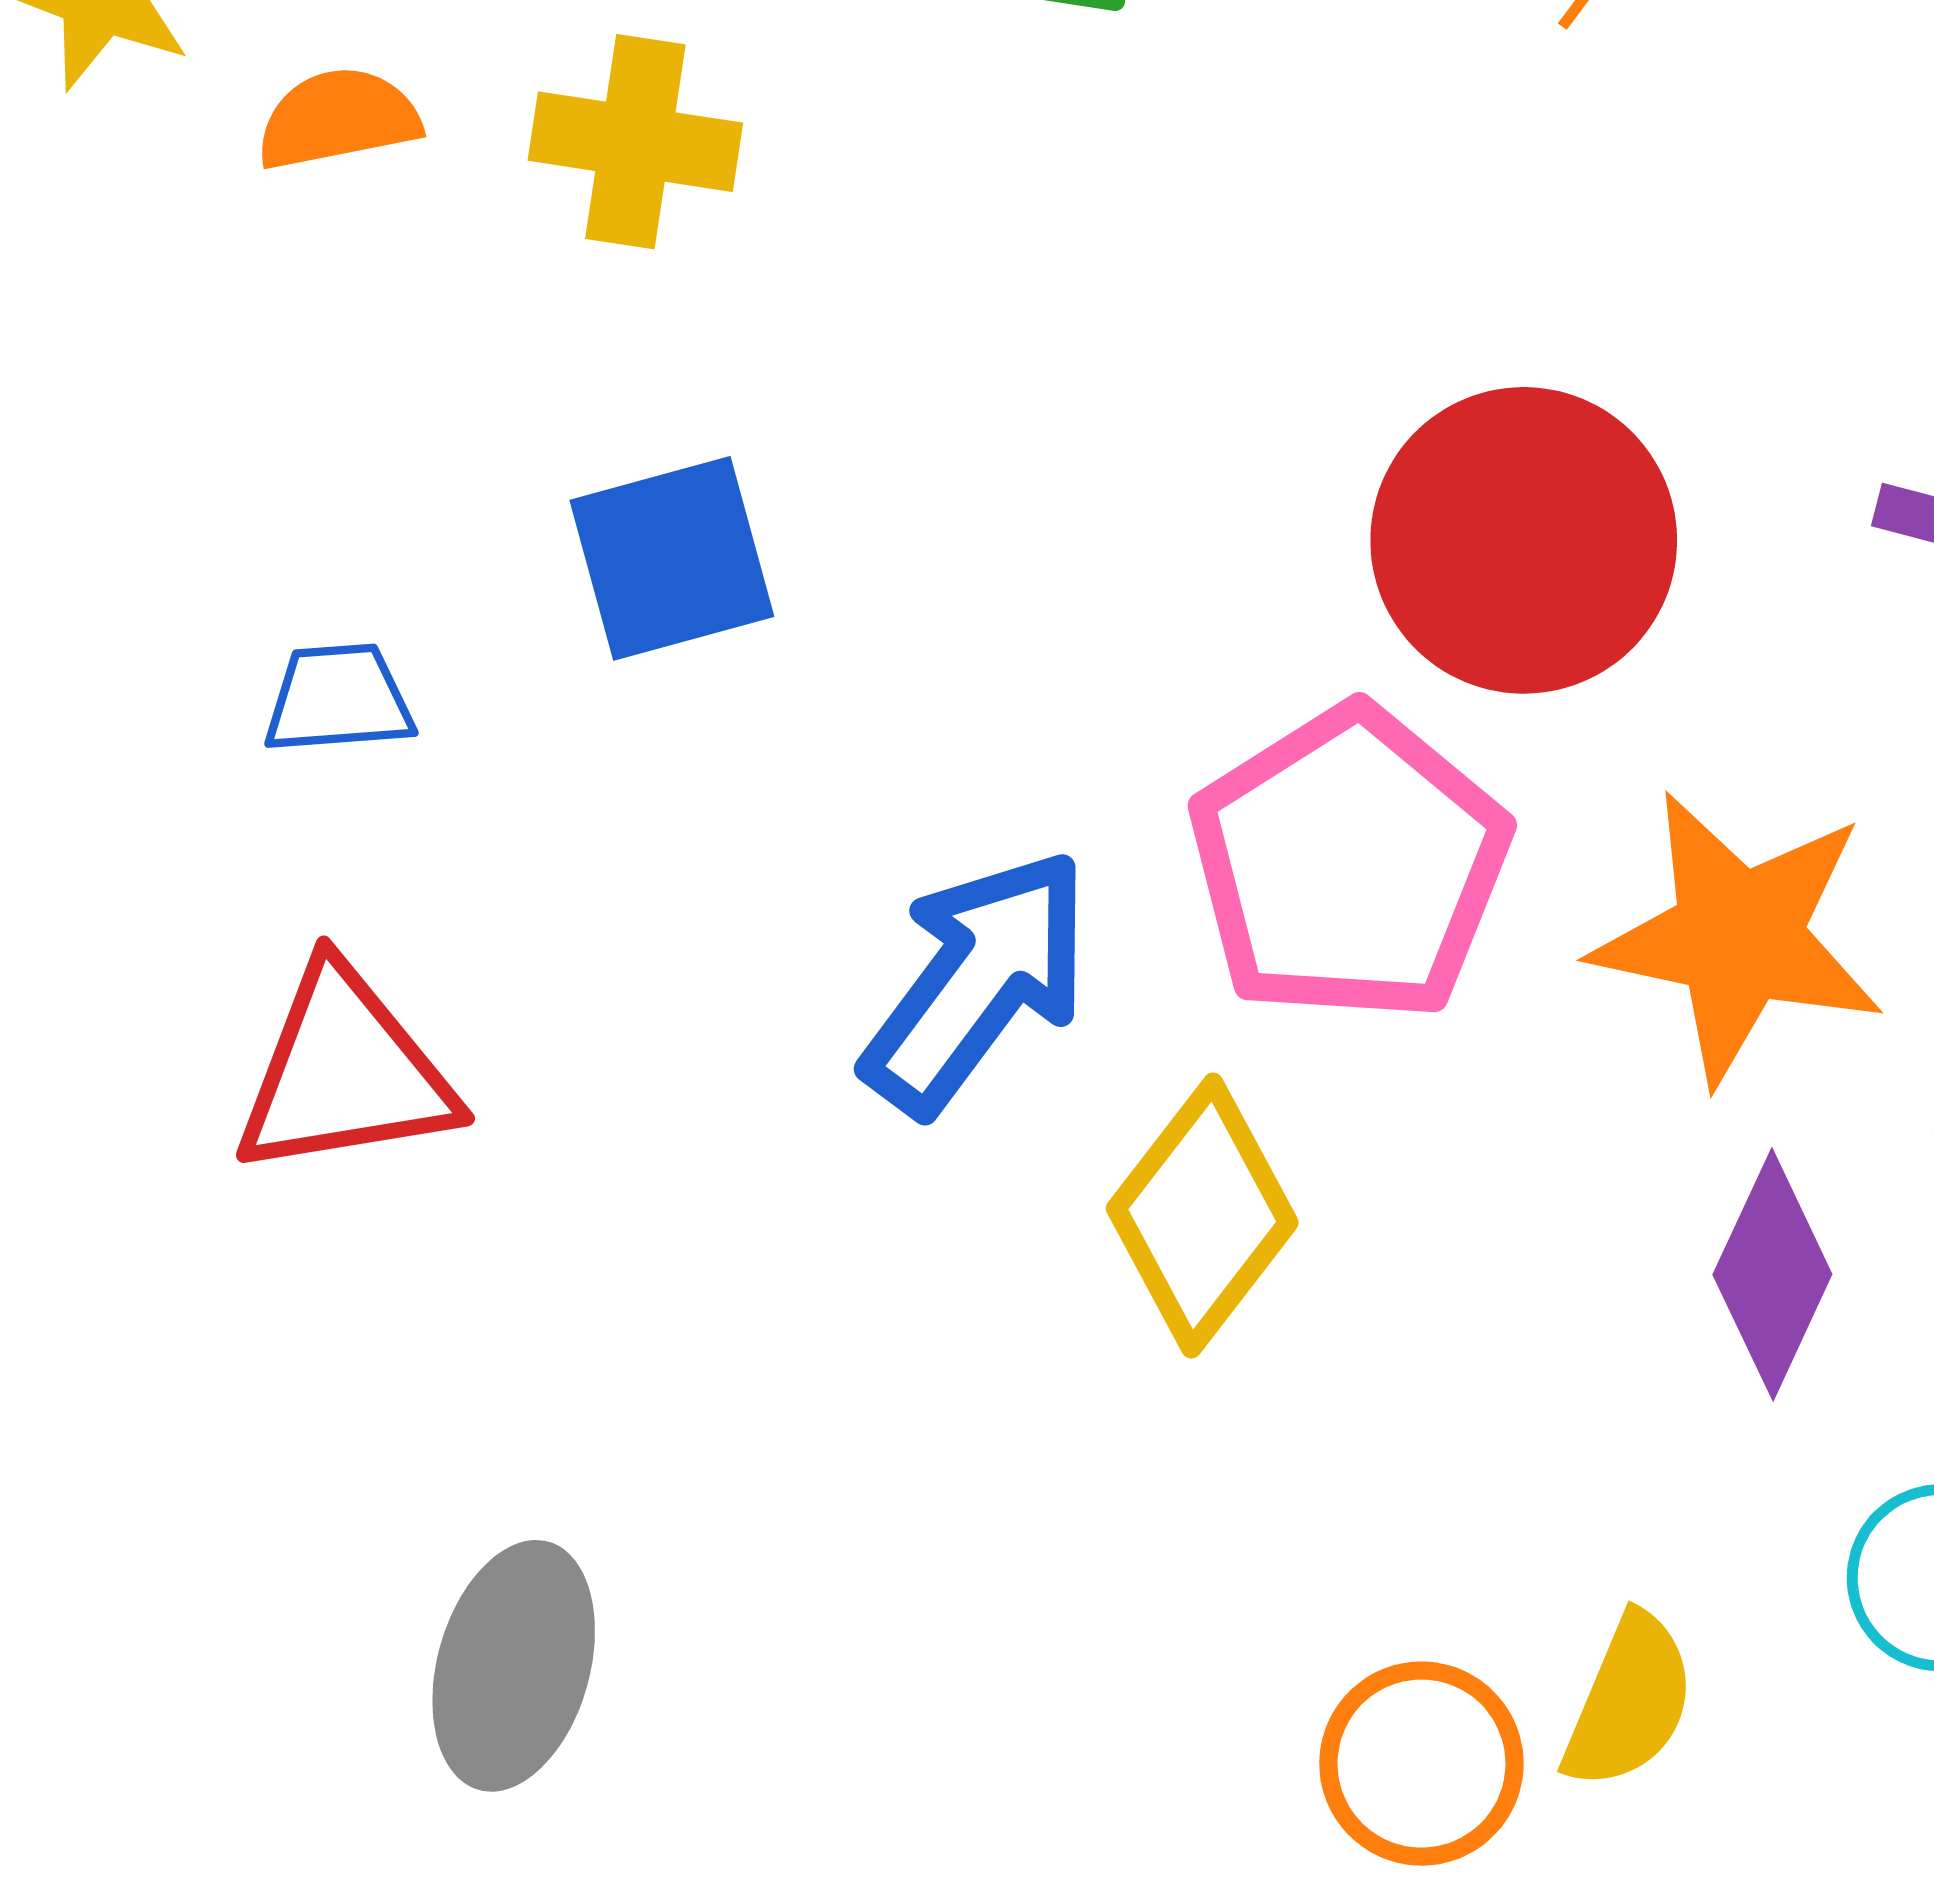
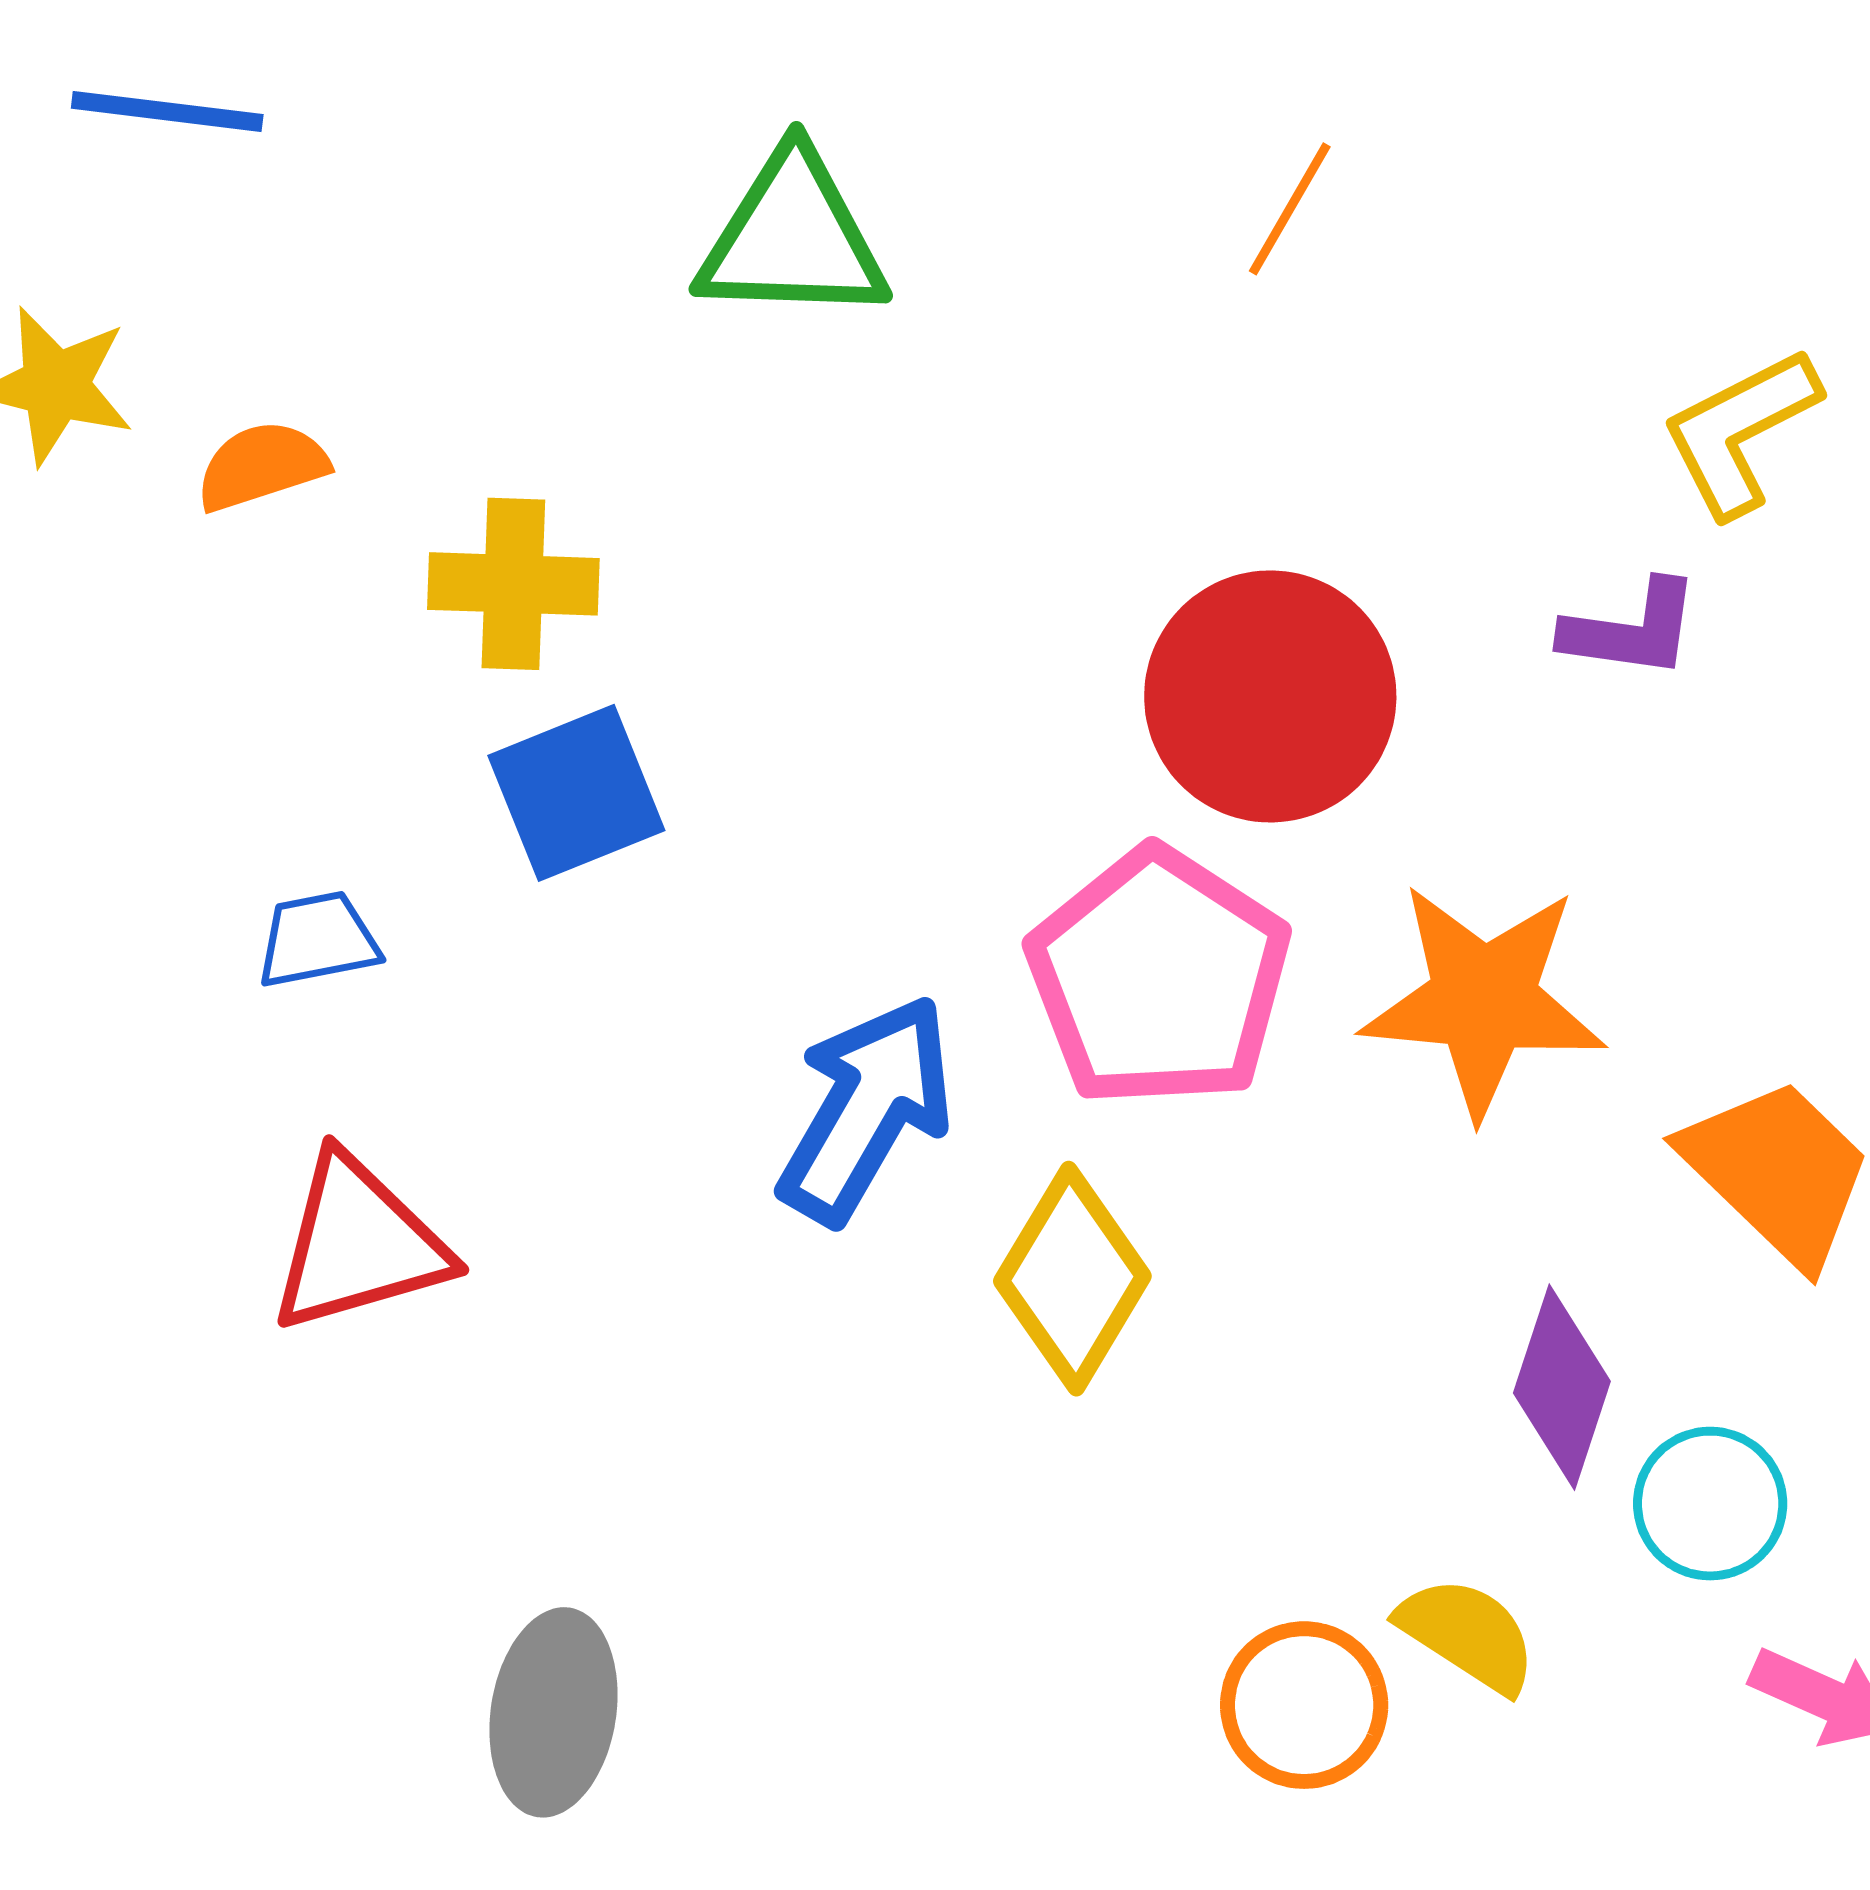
yellow cross: (635, 142) -> (513, 584), moved
purple diamond: (1772, 1274) -> (1562, 1387), moved
yellow semicircle: (1629, 1701) -> (1468, 1634), turned -73

